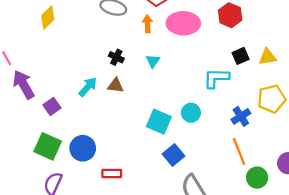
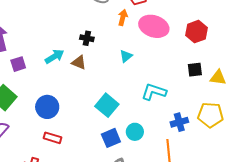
black cross: (116, 57) -> (87, 38), turned -32
cyan triangle: (153, 61) -> (126, 56), moved
cyan L-shape: (216, 78) -> (154, 92), moved
cyan circle: (191, 113) -> (135, 132), moved
blue circle: (83, 148) -> (47, 107), moved

